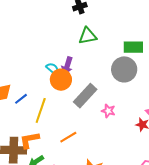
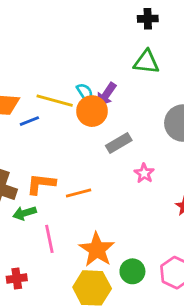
gray rectangle: (85, 96) -> (119, 143), size x0.7
yellow line: (41, 110) -> (55, 101), moved, turned 70
orange L-shape: (29, 140) -> (41, 184), moved

